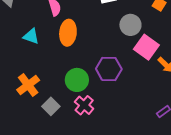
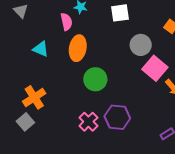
purple hexagon: (109, 69) -> (117, 117), moved
green circle: (77, 80) -> (95, 79), moved
gray square: (51, 106) -> (25, 122), moved

